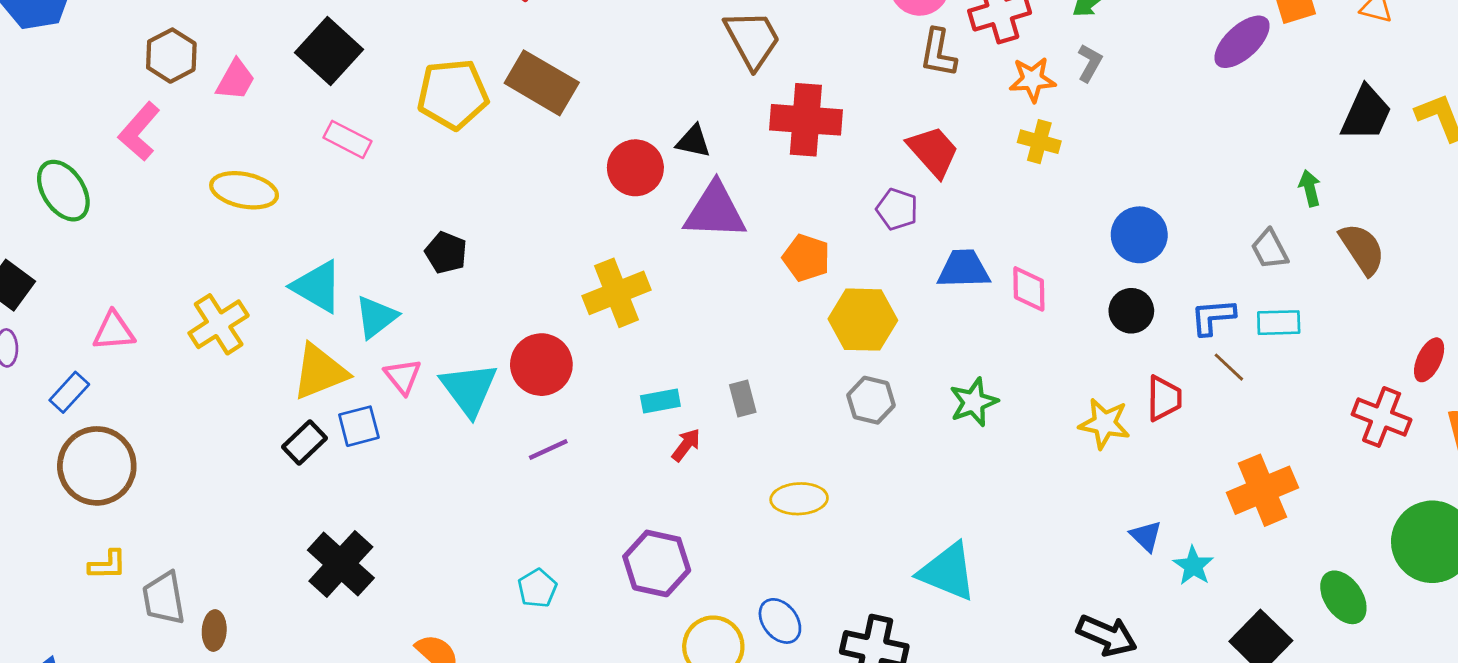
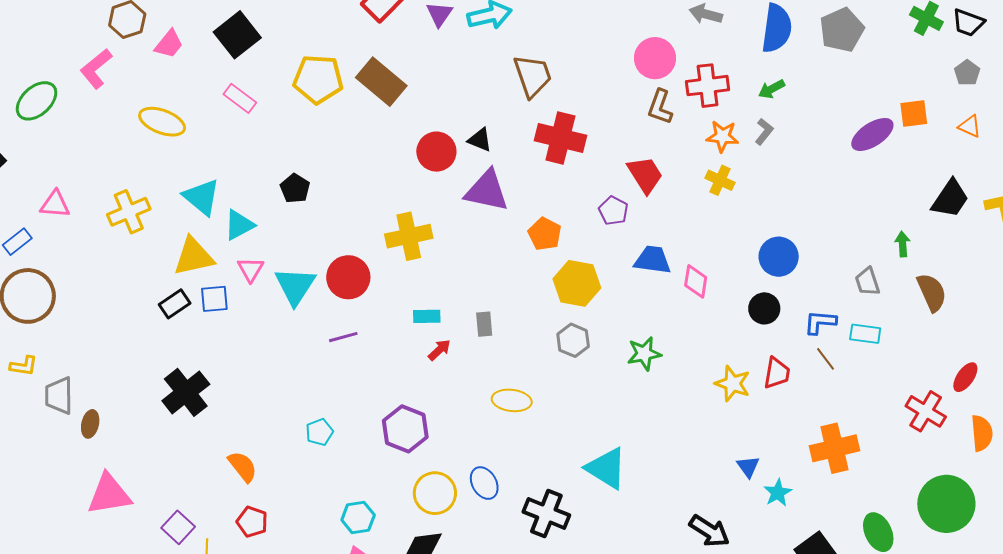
green ellipse: (63, 191) -> (37, 101), turned 72

